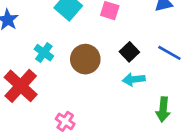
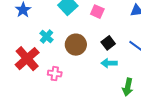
pink cross: (65, 121) -> (55, 74), moved, turned -32

